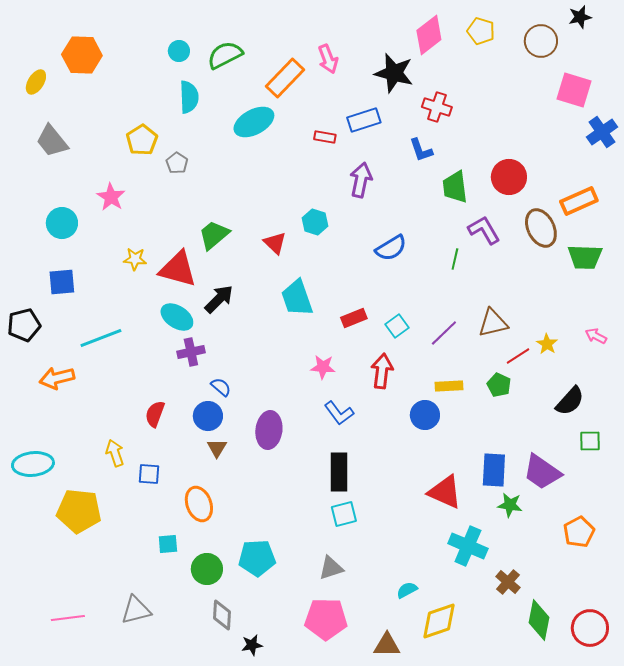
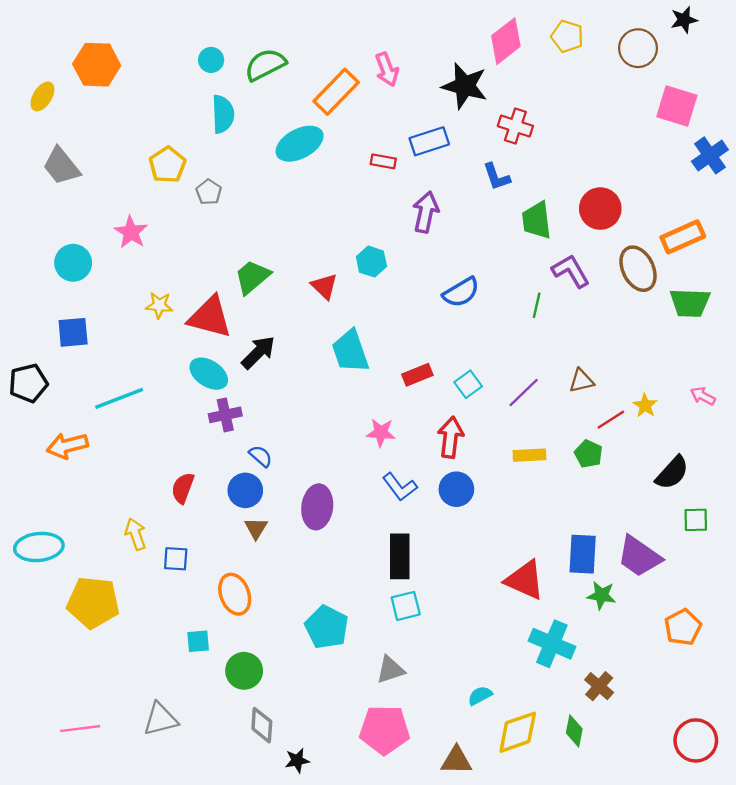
brown triangle: (493, 323) -> (581, 381), size x0.7
blue circle: (425, 415) -> (456, 489), moved
cyan pentagon: (257, 558) -> (327, 627), moved, turned 30
green diamond: (539, 620) -> (574, 731), moved, size x0.7

